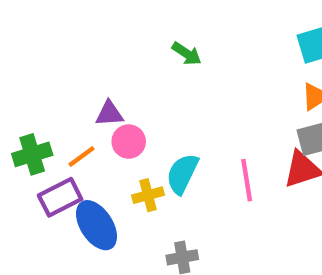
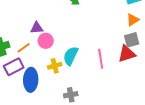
blue ellipse: (96, 225) -> (31, 80), turned 35

